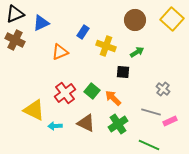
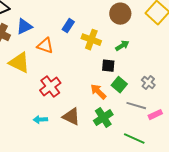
blue triangle: (41, 23) -> (24, 27), moved
orange triangle: (60, 52) -> (45, 46), turned 42
green square: (92, 91) -> (119, 85), moved
yellow triangle: (34, 110) -> (19, 63), moved

